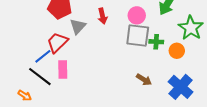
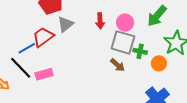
red arrow: (102, 16) -> (100, 21), moved
pink rectangle: (63, 69) -> (44, 74), moved, turned 66
brown arrow: (144, 80) -> (117, 65), moved

